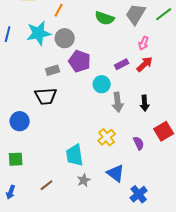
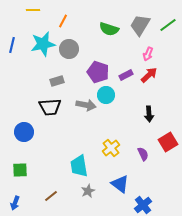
purple pentagon: (80, 61) -> (98, 72), moved
gray arrow: (118, 102) -> (86, 105), moved, turned -72

